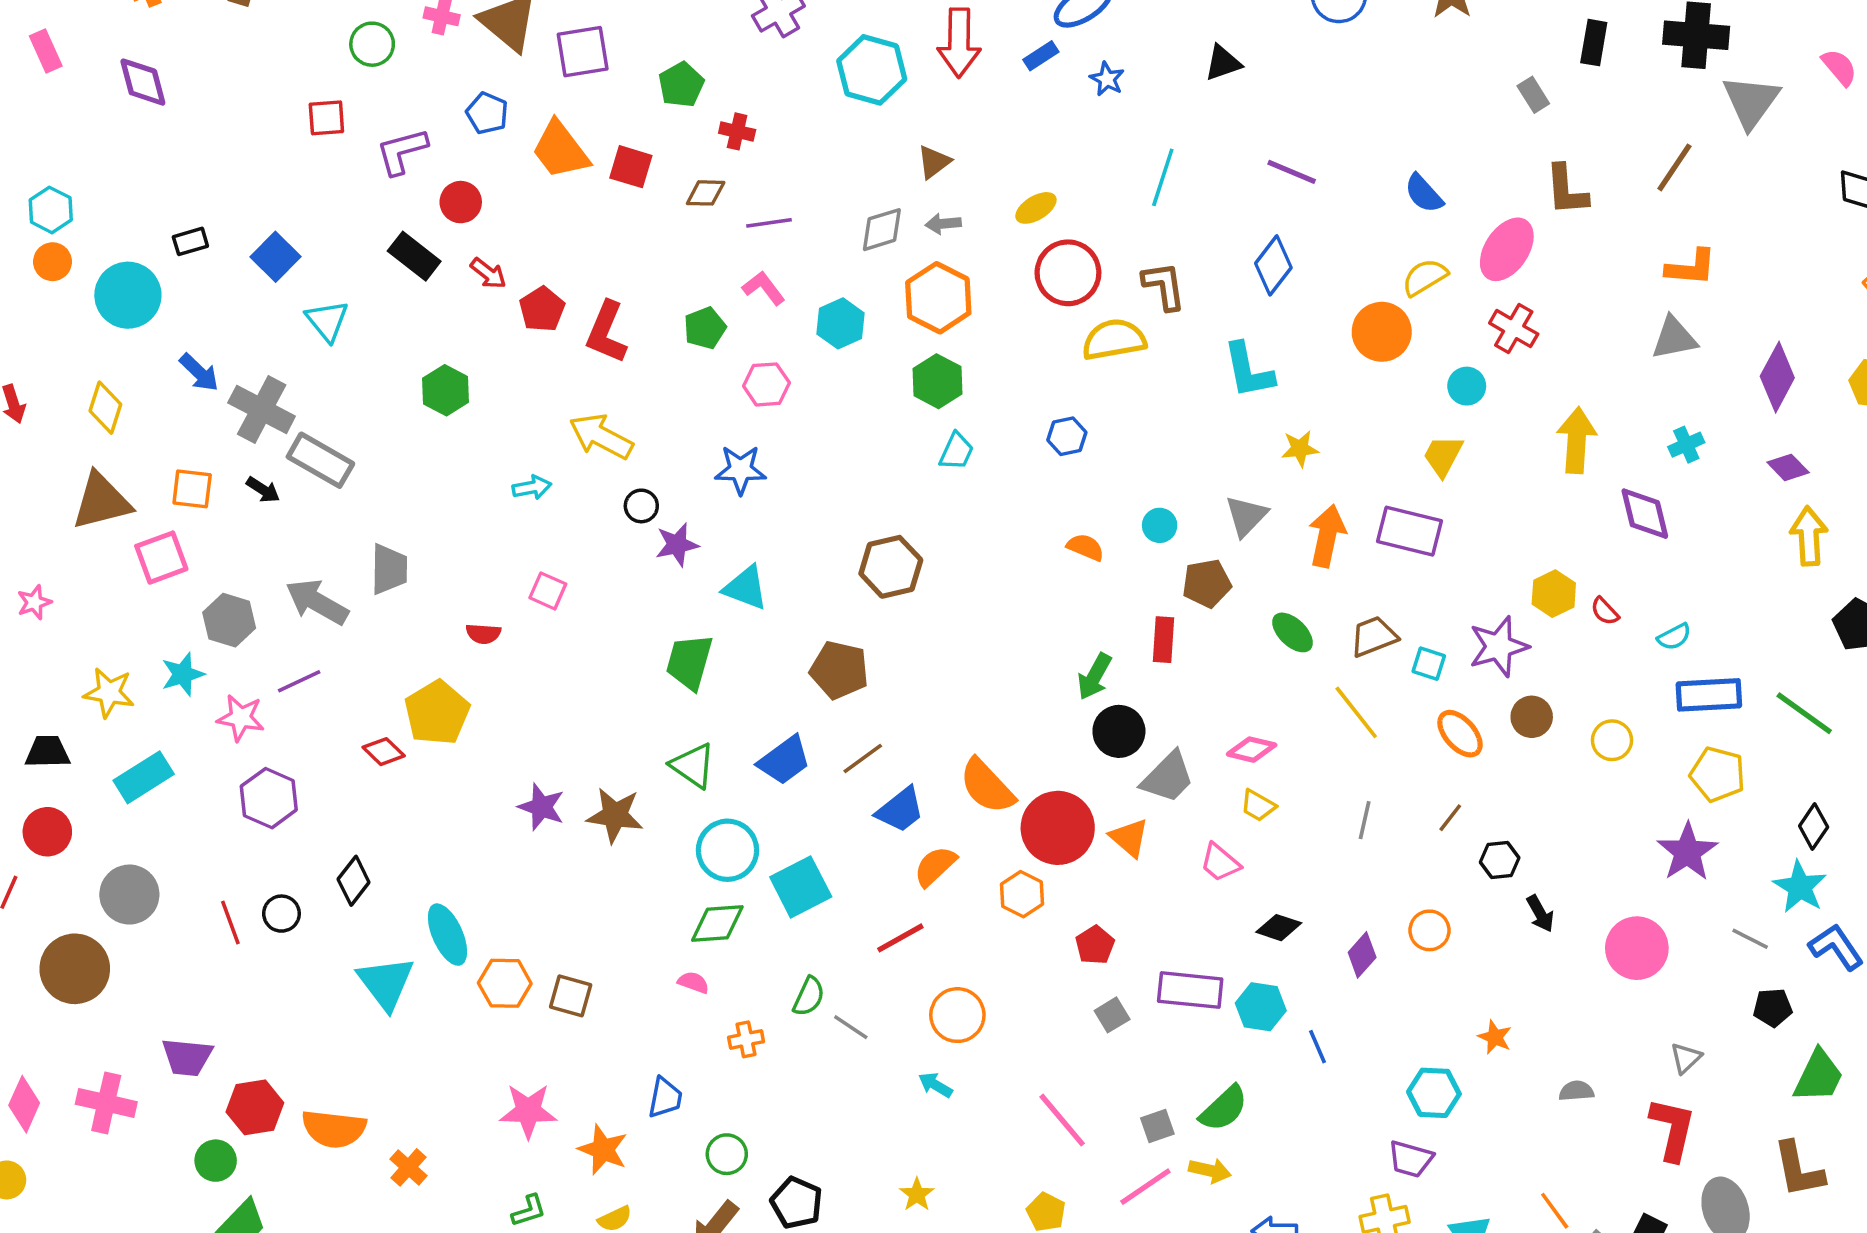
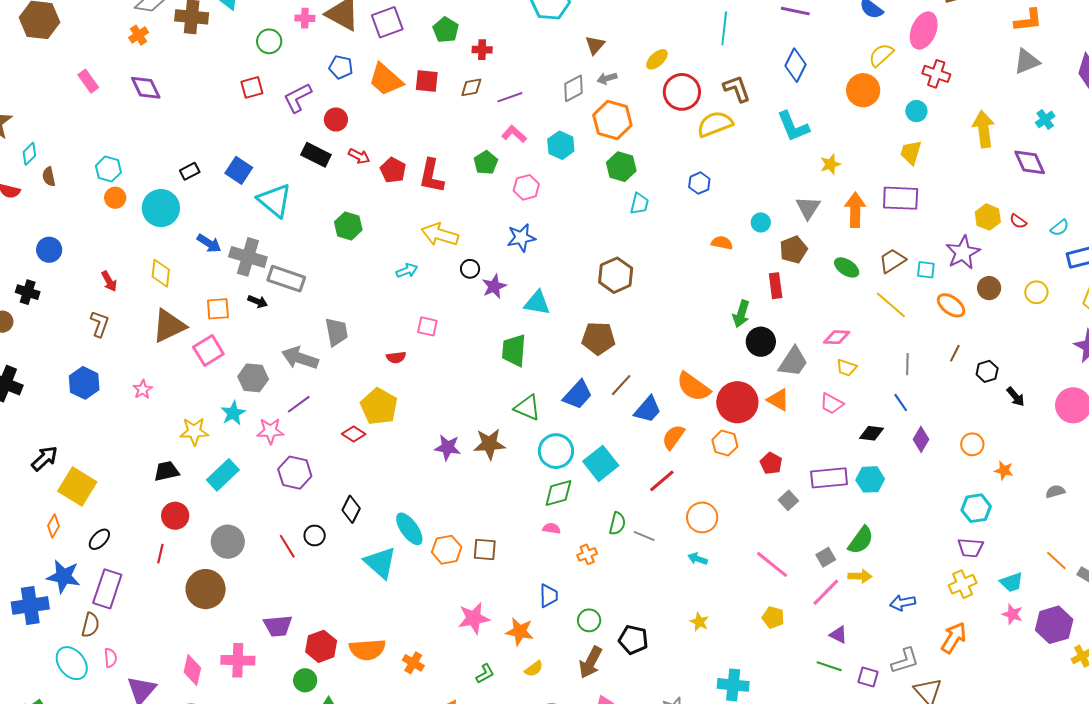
cyan triangle: (327, 321) -> (275, 200), size x1.4
orange circle: (1429, 930) -> (972, 444), moved
blue line: (1318, 1047) -> (901, 403), moved

